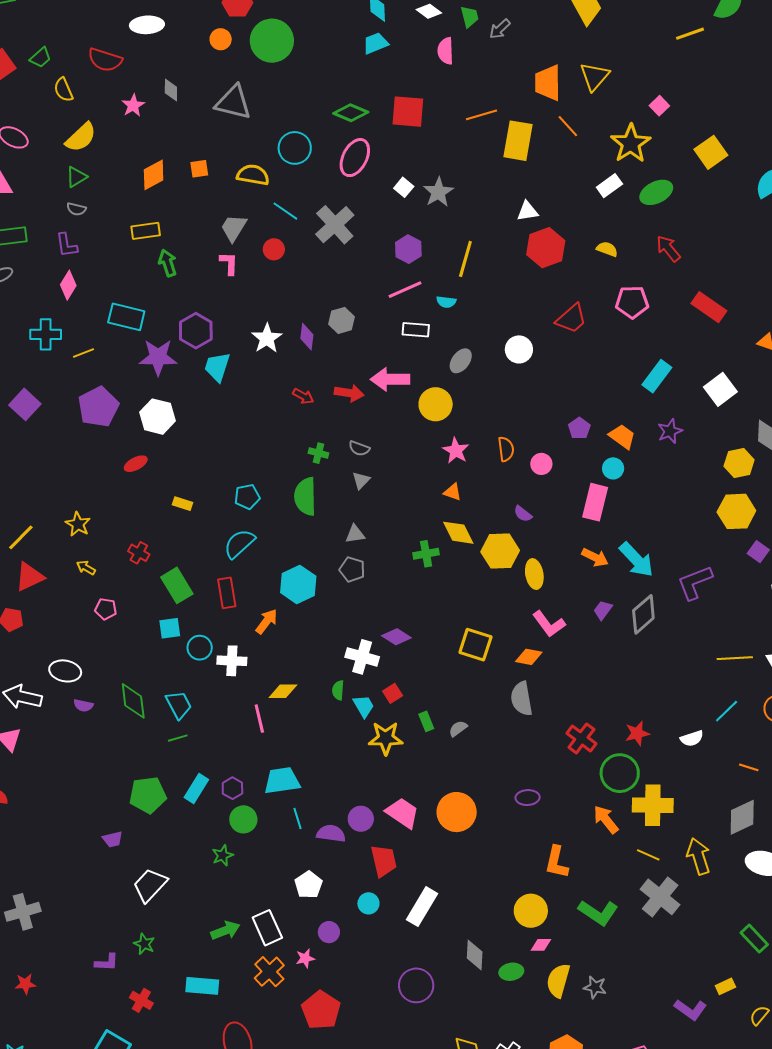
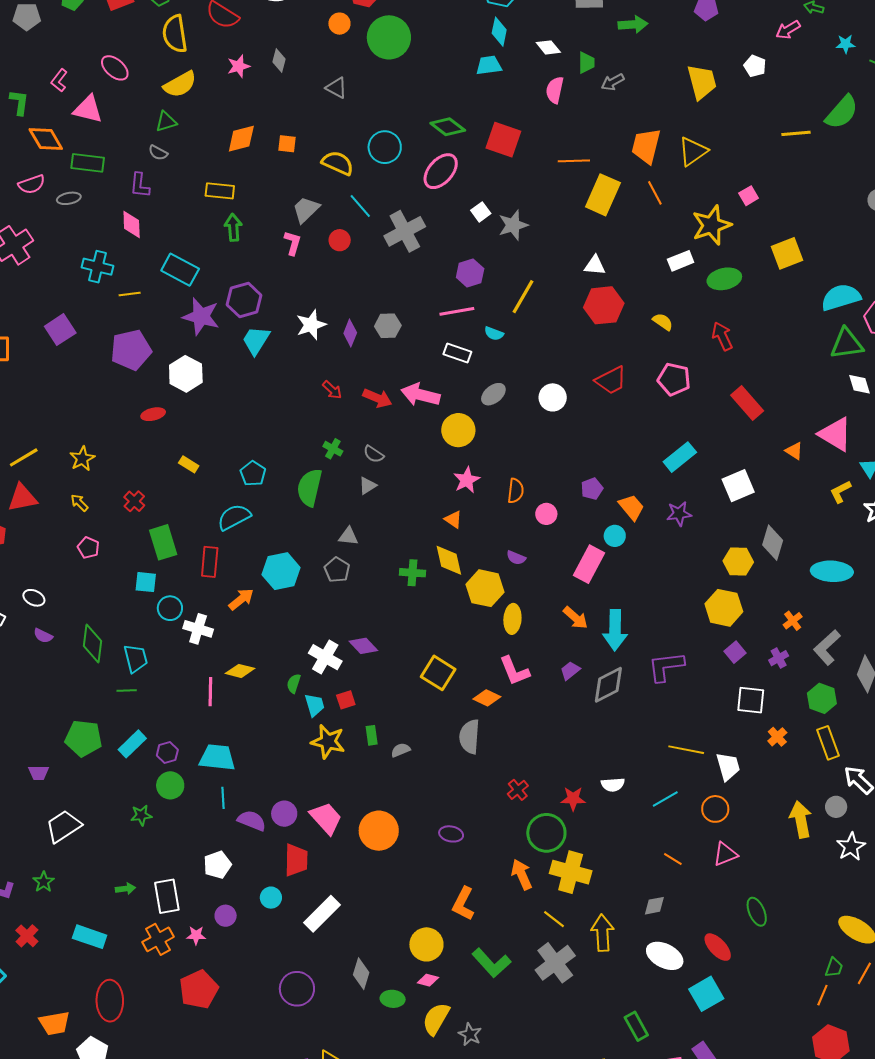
yellow semicircle: (63, 90) -> (175, 34), size x1.5
gray triangle: (233, 102) -> (336, 88), size x0.6
pink diamond: (68, 285) -> (132, 224), turned -48
cyan pentagon: (247, 497) -> (253, 474), turned 30
purple semicircle: (523, 514) -> (516, 558), turned -30
cyan arrow: (636, 560) -> (615, 630), turned 30
white ellipse: (65, 671) -> (34, 598), size x0.7
red cross: (581, 738) -> (518, 790), size x0.7
white semicircle: (692, 738) -> (613, 785), moved
gray diamond: (742, 817) -> (654, 906), size x0.6
green arrow: (225, 930) -> (126, 889), size x0.7

